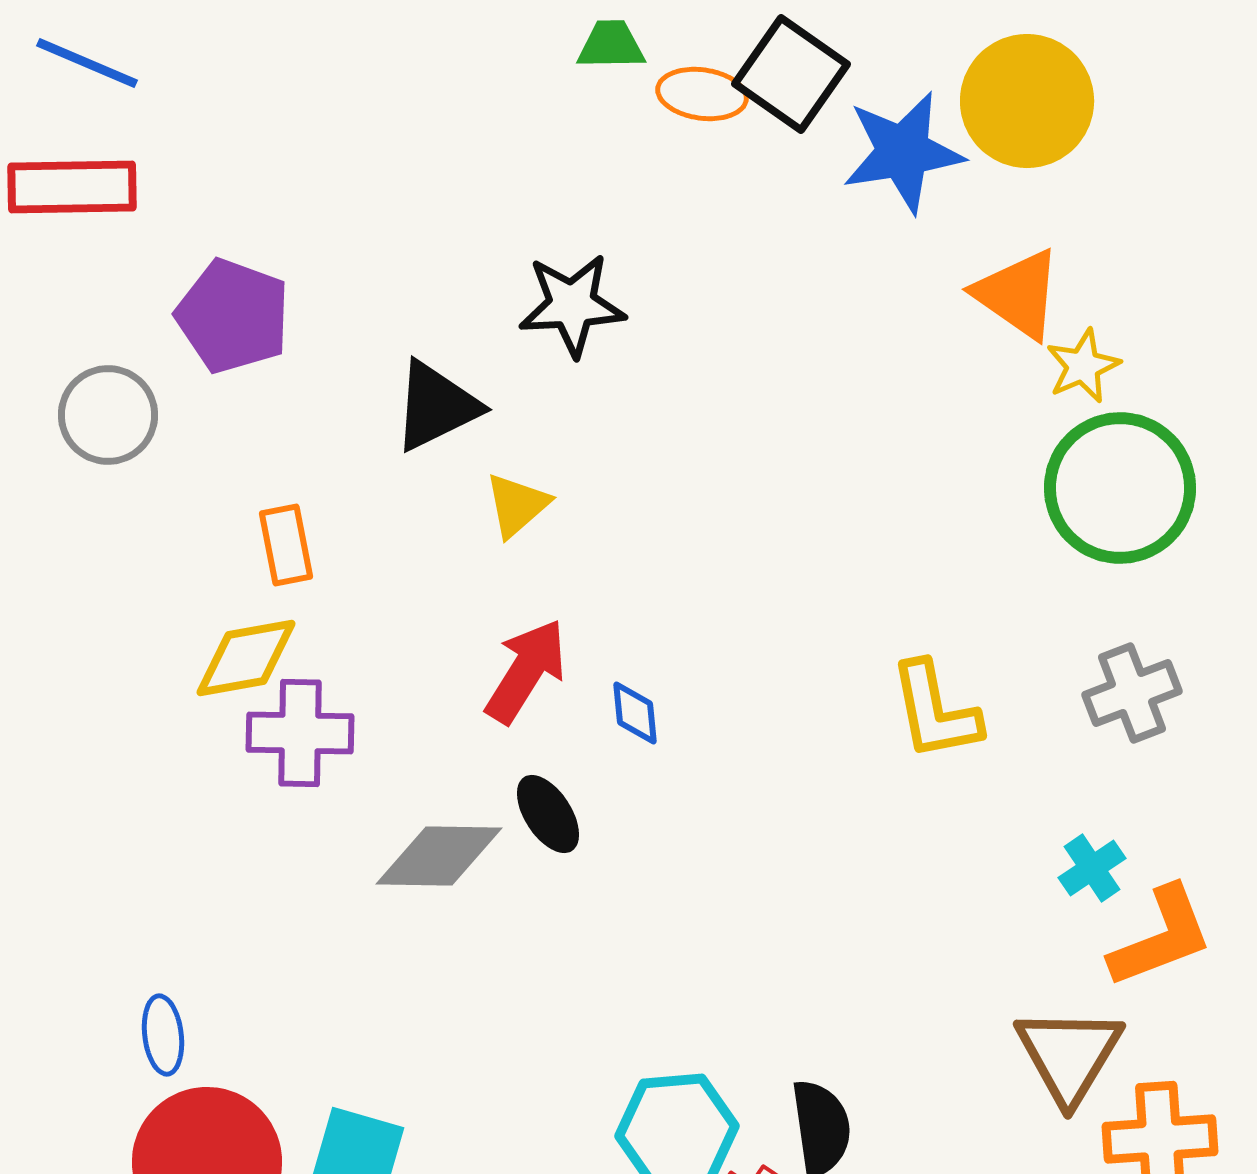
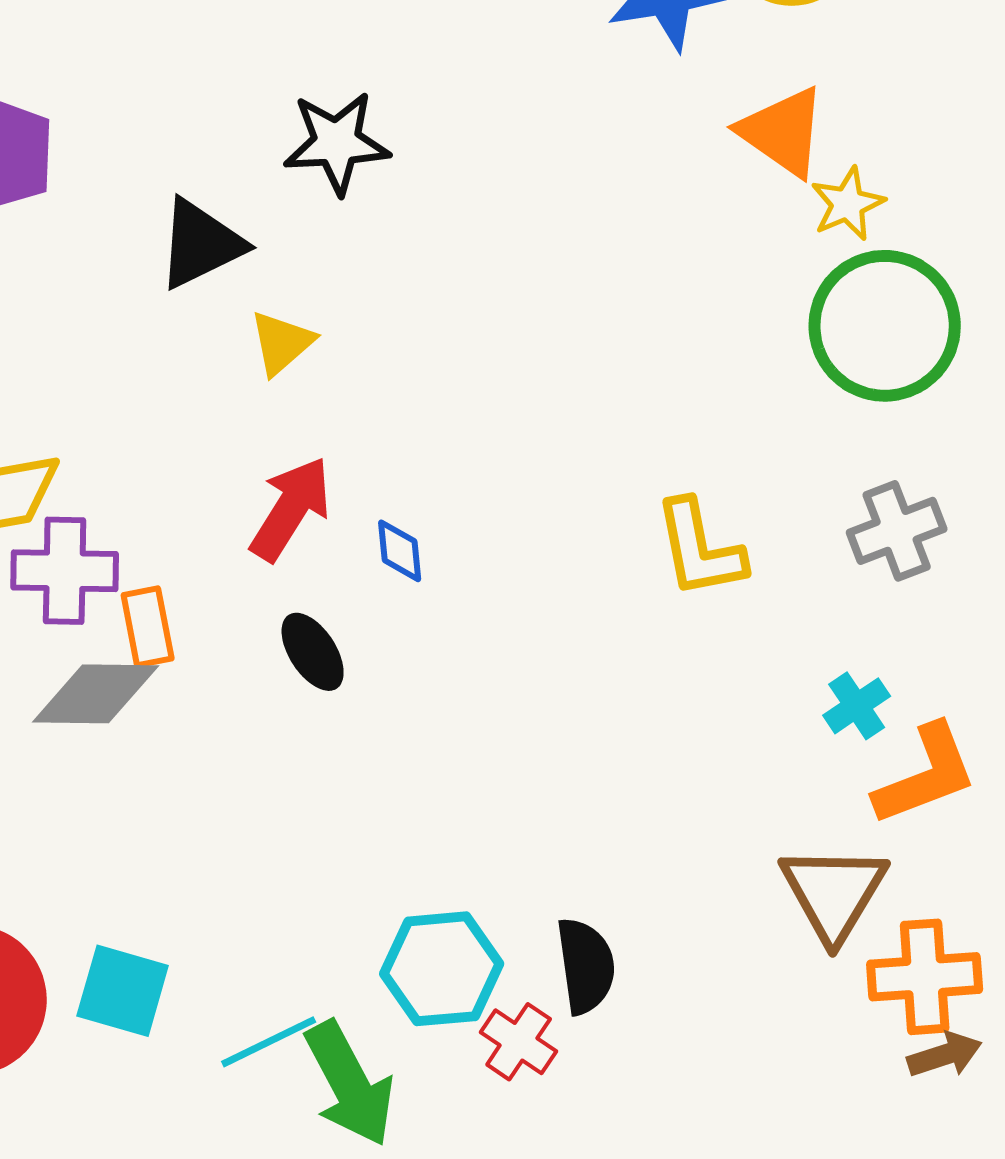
orange rectangle: (286, 545) -> (148, 627), moved
gray diamond: (439, 856) -> (96, 694), moved

